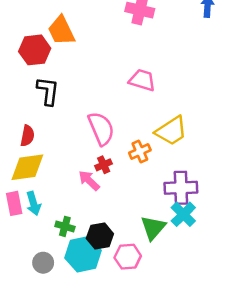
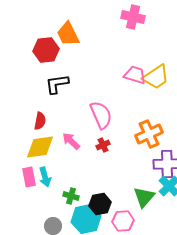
black L-shape: (48, 91) -> (57, 84), turned -105
yellow trapezoid: (171, 131) -> (156, 77), moved
orange cross: (140, 151) -> (149, 134), moved, size x1.5
pink arrow: (89, 180) -> (71, 141), moved

